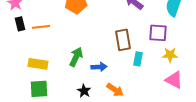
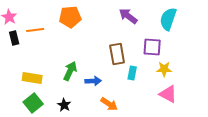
orange line: (41, 27) -> (35, 30), moved
green square: (39, 89) -> (33, 103), turned -36
black star: (84, 91) -> (64, 105), moved

